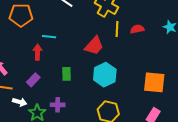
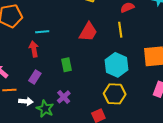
yellow line: (117, 29) -> (120, 30), moved
cyan hexagon: (105, 75) -> (117, 65), moved
purple cross: (58, 105) -> (64, 97), turned -32

